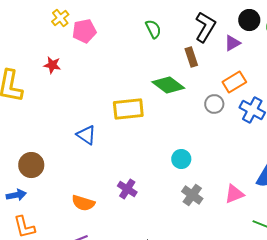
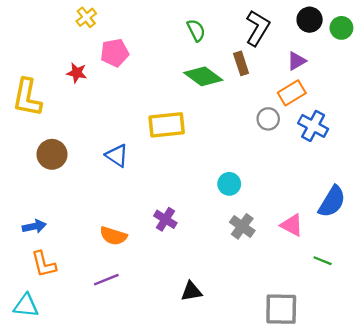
pink pentagon: (84, 31) -> (115, 53), moved
purple triangle: (232, 43) -> (297, 61), moved
green diamond: (168, 85) -> (203, 76), moved
brown circle: (31, 165) -> (52, 154), moved
pink triangle: (234, 194) -> (292, 225), turned 50

